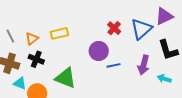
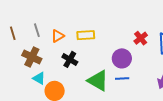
black cross: (36, 59) -> (70, 59), moved
blue line: (113, 65) -> (122, 78), moved
green triangle: (66, 78) -> (98, 81), moved

